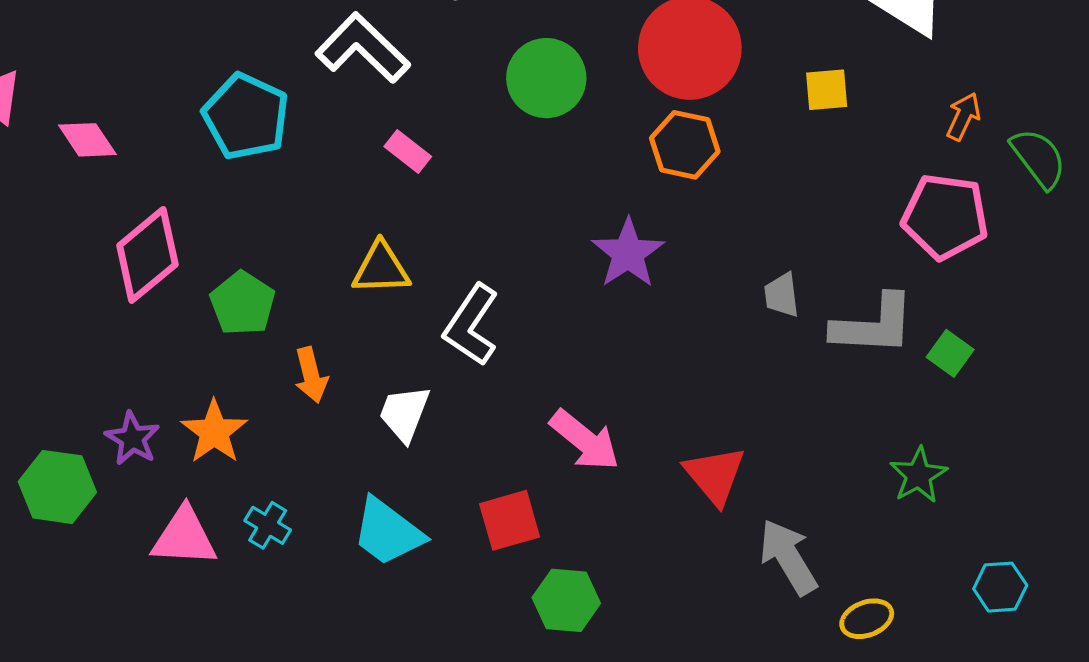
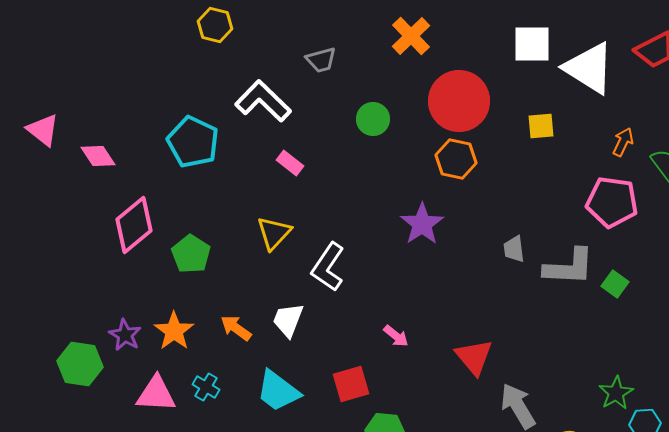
green circle: (546, 78) -> (373, 119), size x0.7
yellow triangle: (381, 268) -> (274, 233), turned -45
orange arrow: (311, 375) -> (236, 328), moved, turned 140
pink arrow: (585, 440) -> (396, 336), size x0.6
green star: (918, 475) -> (616, 393), moved

